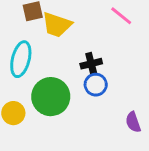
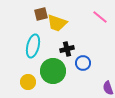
black cross: (91, 64) -> (67, 49), moved

